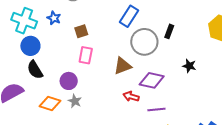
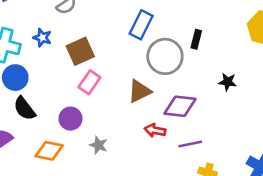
brown square: (81, 31) -> (80, 51), size x1.5
pink rectangle: (86, 55) -> (89, 82), turned 30
gray star: (75, 101) -> (99, 145), moved

